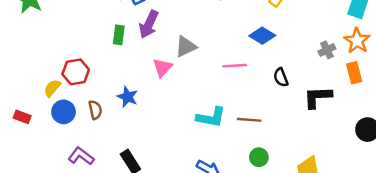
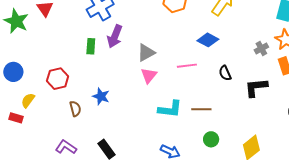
pink triangle: (163, 68) -> (149, 75), moved
yellow semicircle: (52, 88) -> (28, 100), moved
blue circle: (64, 112) -> (13, 72), moved

